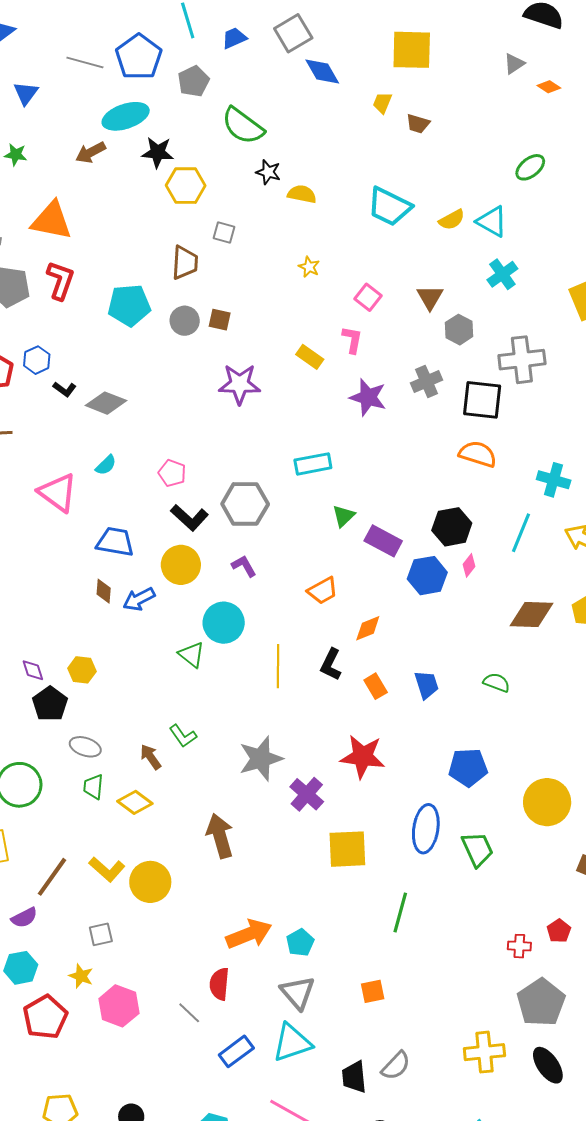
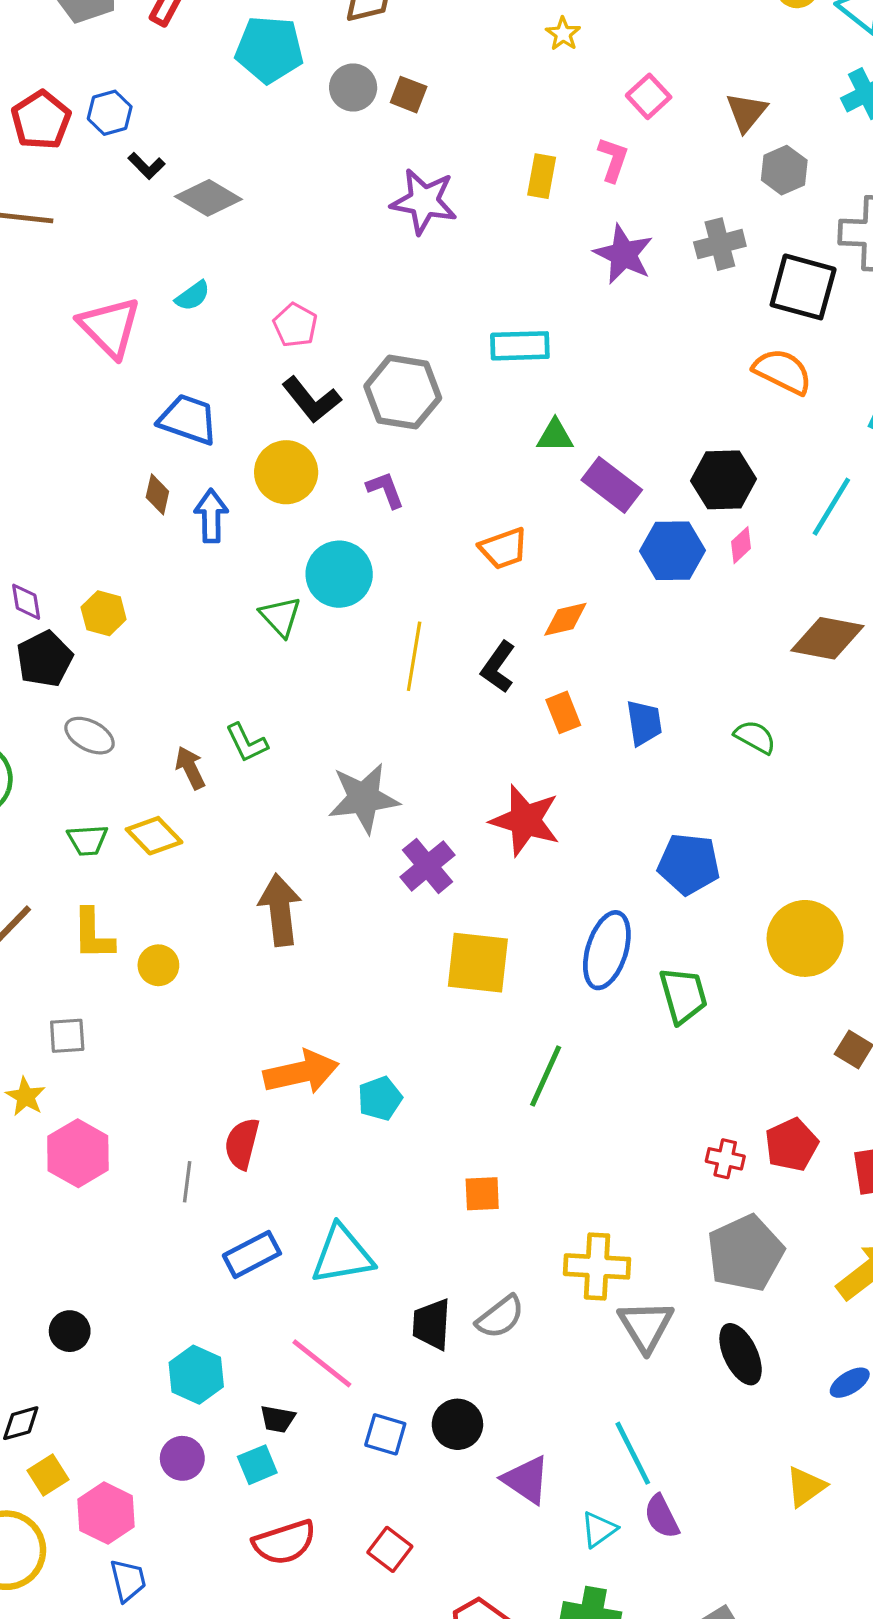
yellow rectangle: (310, 357) -> (542, 176), turned 56
green triangle: (343, 516) -> (555, 436), turned 35
blue arrow: (139, 599) -> (211, 516), turned 108
green trapezoid: (93, 787) -> (87, 840), moved, turned -108
yellow L-shape: (107, 869) -> (93, 934), turned 39
yellow circle: (150, 882) -> (158, 965), size x0.6
red pentagon: (559, 931) -> (792, 1145), size x1.4
gray triangle: (298, 993) -> (646, 1326), moved
gray line: (189, 1013) -> (187, 1182), turned 45
yellow cross: (484, 1052) -> (597, 1266), moved

